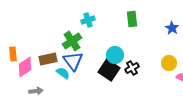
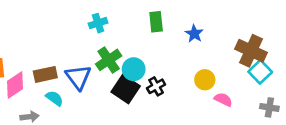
blue star: (172, 28) -> (194, 34), moved
green cross: (72, 41) -> (109, 60), moved
cyan semicircle: (63, 73) -> (55, 98), moved

